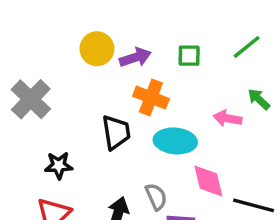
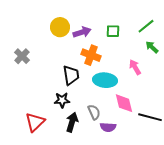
gray cross: (31, 99) -> (22, 56), size x0.7
green arrow: (259, 99) -> (152, 47), moved
pink arrow: (228, 118) -> (135, 67), turned 49
black star: (59, 165) -> (62, 100), moved

